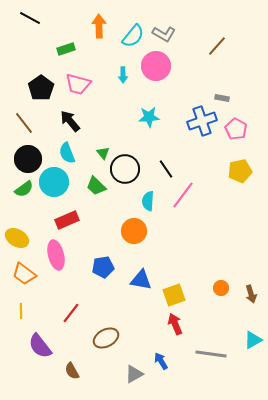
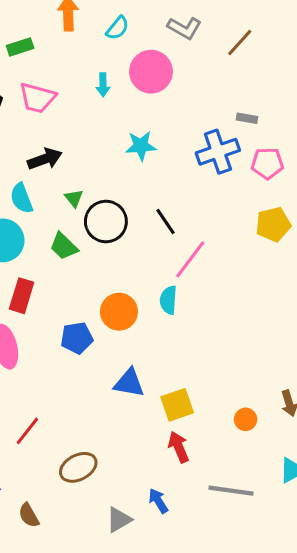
gray L-shape: (164, 34) -> (184, 28), moved
cyan semicircle: (133, 36) -> (118, 28), size x0.7
black arrow: (70, 121) -> (45, 159), moved, turned 110
pink pentagon: (236, 129) -> (267, 163), turned -30
cyan semicircle: (148, 201) -> (168, 300), moved
red rectangle: (67, 220) -> (22, 296), turned -50
blue pentagon: (103, 267) -> (77, 338), moved
orange circle: (221, 288) -> (246, 419), moved

